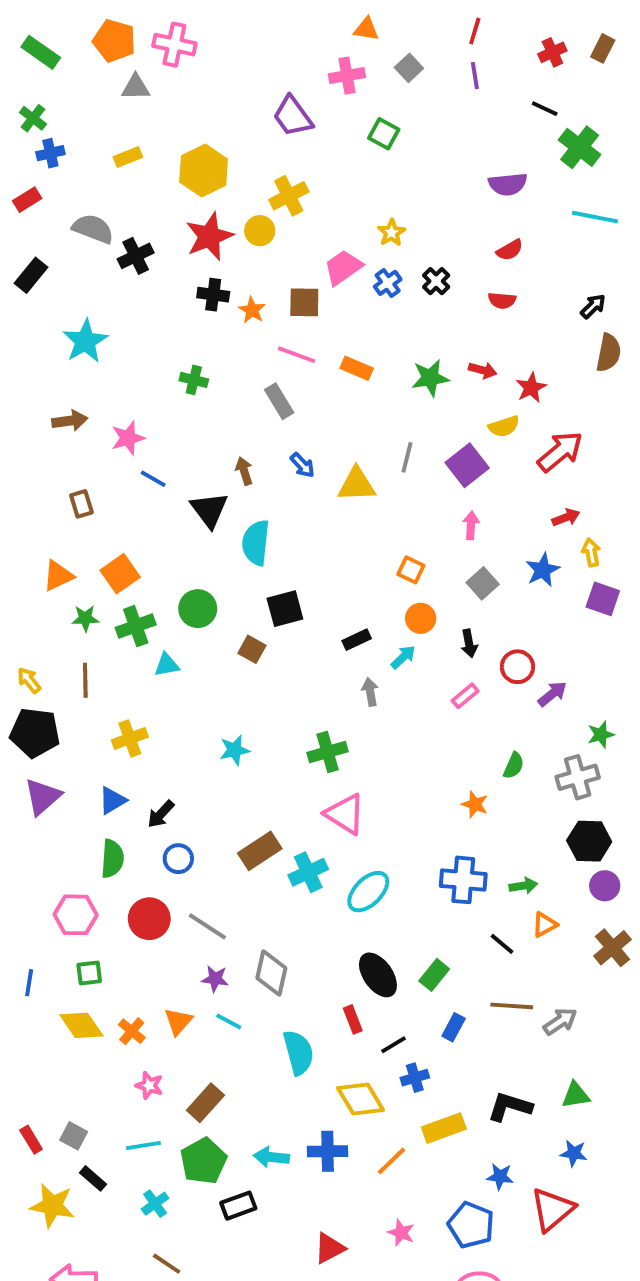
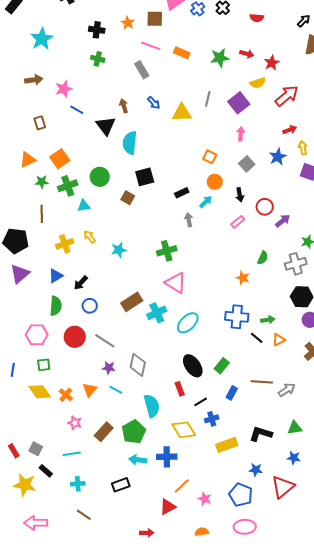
black cross: (213, 295) -> (97, 30), moved
yellow arrow: (29, 680) -> (90, 237), moved
black line: (502, 944) -> (257, 338), moved
green pentagon: (204, 1161) -> (134, 432), moved
orange line: (392, 1161) -> (182, 486), moved
cyan cross: (155, 1204) -> (78, 484), turned 32

